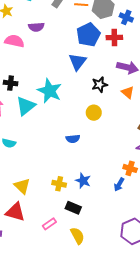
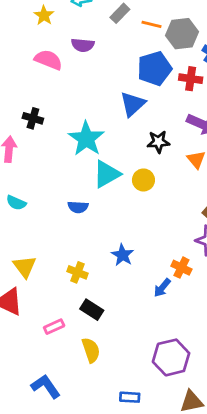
cyan triangle: (26, 106) -> (107, 174), moved
blue semicircle: (73, 139) -> (78, 207), moved
blue star: (83, 181) -> (122, 255), moved

